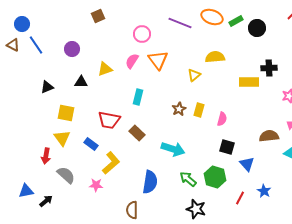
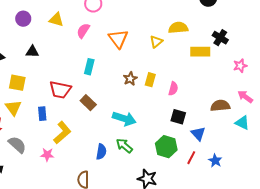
yellow semicircle: (215, 57) -> (178, 28), moved
orange triangle: (158, 60) -> (118, 39), moved
black cross: (269, 68) -> (220, 38), turned 35
yellow triangle: (105, 69) -> (56, 20), moved, turned 35
yellow triangle: (194, 75) -> (156, 42), moved
blue rectangle: (91, 144) -> (42, 114), turned 48
green arrow: (188, 179) -> (124, 146), moved
blue semicircle: (150, 182) -> (101, 152), size x0.7
red line: (240, 198) -> (191, 158), moved

